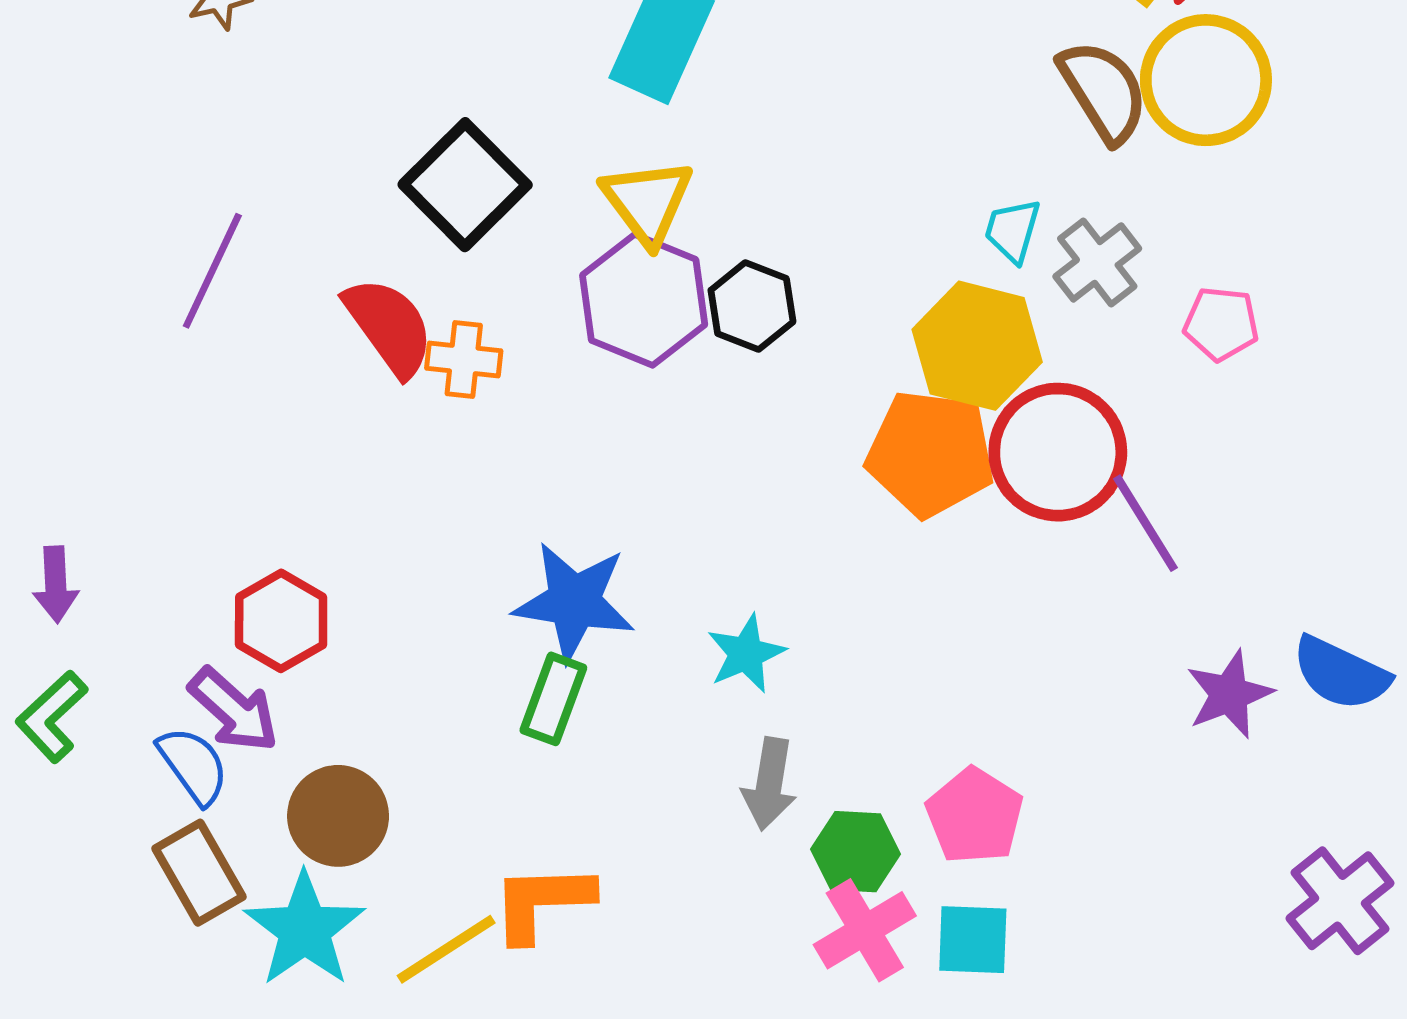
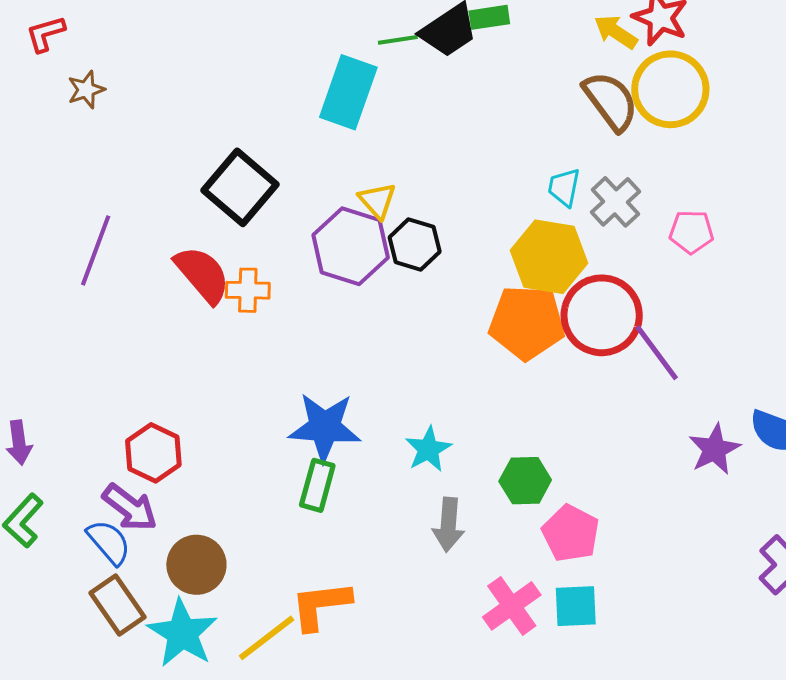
yellow triangle: (647, 202) -> (377, 201), moved, size x0.7
green hexagon: (856, 852) -> (525, 481), moved

